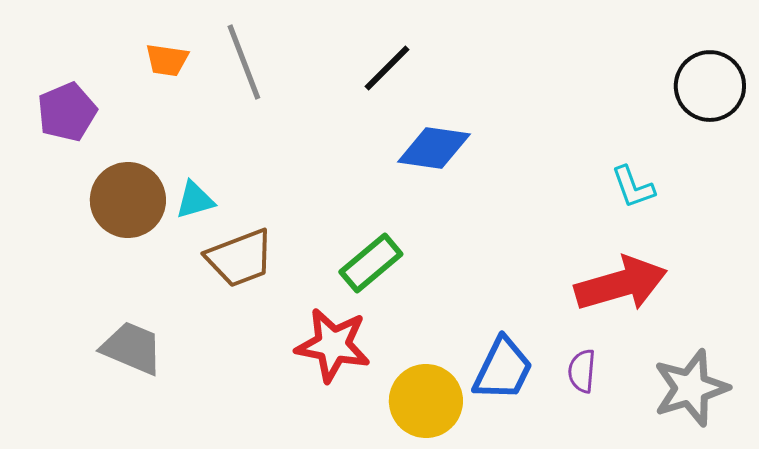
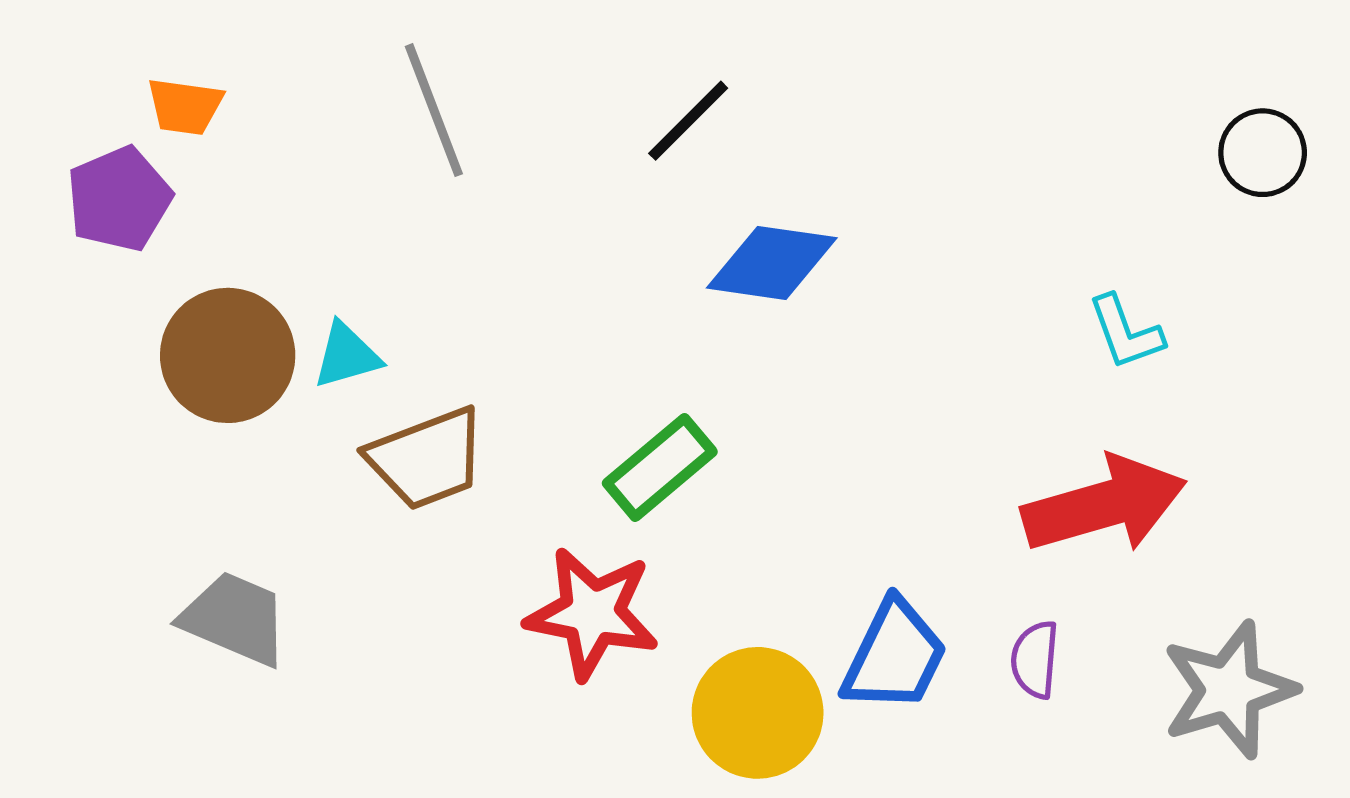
orange trapezoid: (167, 60) -> (185, 106), moved
black circle: (710, 86) -> (1263, 153), size x0.7

